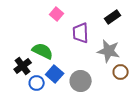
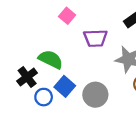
purple trapezoid: (81, 33) -> (95, 38), turned -90

